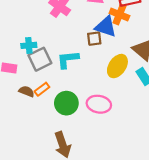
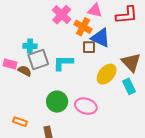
orange cross: (119, 15) -> (83, 27), moved
orange rectangle: (42, 89) -> (20, 122), moved, turned 48
brown semicircle: (26, 91) -> (25, 71), moved

